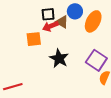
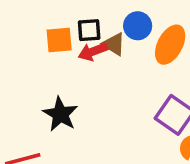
orange square: (34, 39) -> (59, 40), moved
black star: (59, 58) -> (60, 114), moved

